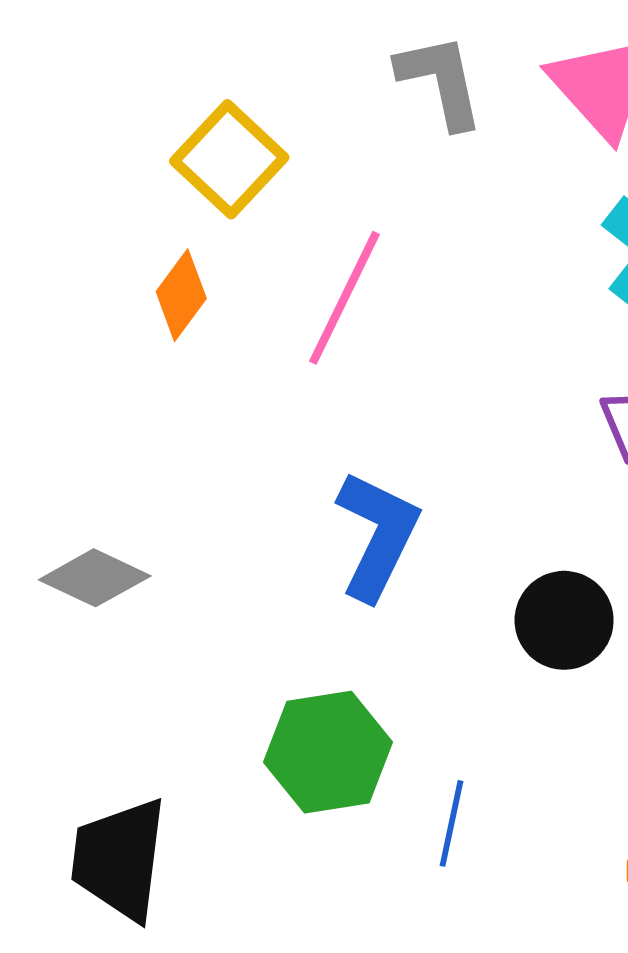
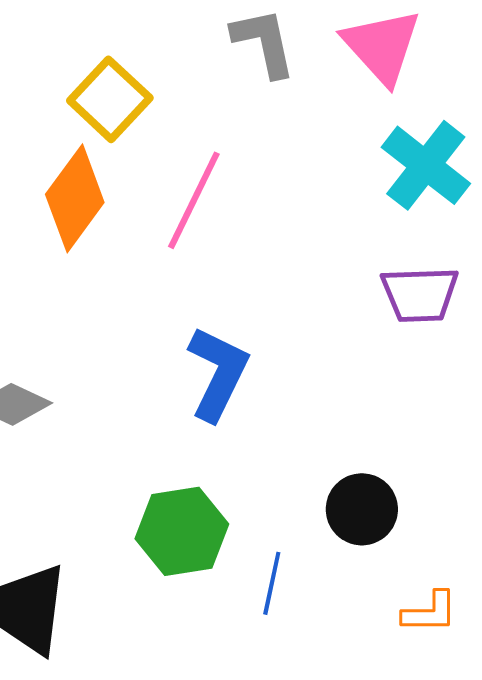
orange diamond: (181, 295) -> (75, 198), size x1.6
black circle: (564, 620) -> (362, 509), moved

